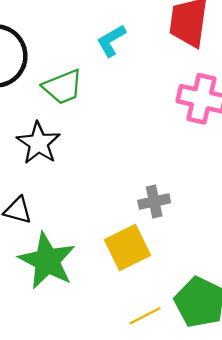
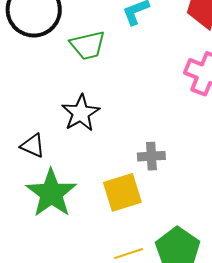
black star: (38, 143) -> (81, 113), moved

